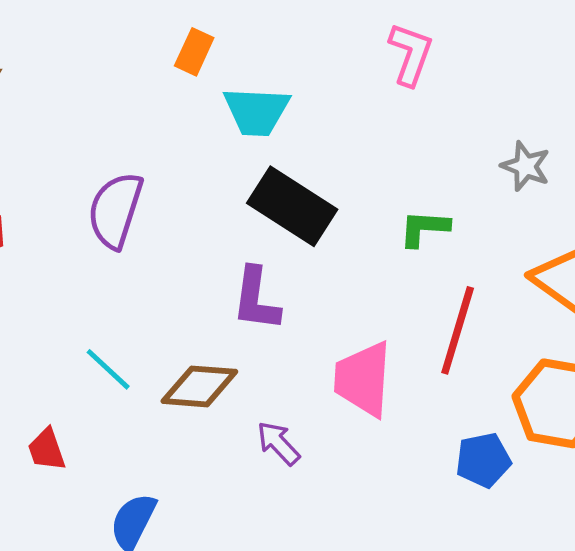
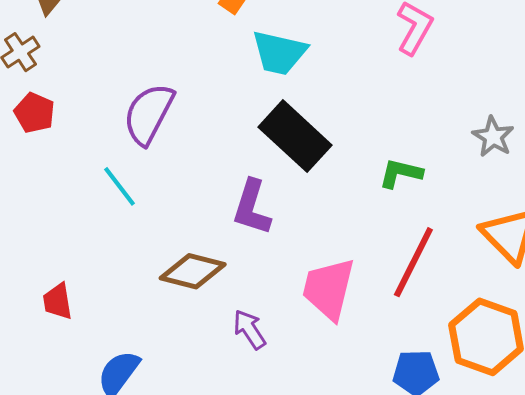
cyan line: (108, 369) -> (119, 186), moved

